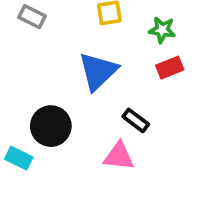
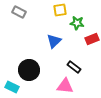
green star: (162, 30) -> (77, 23), moved
blue triangle: (98, 71) -> (54, 41), size x0.7

